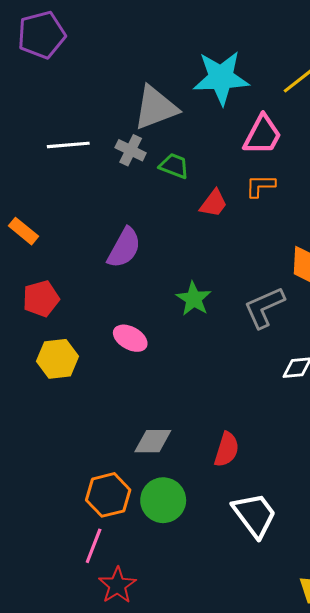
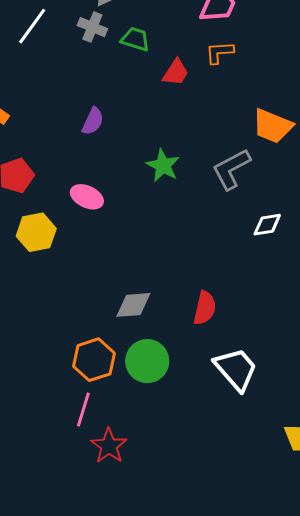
white line: (68, 145) -> (32, 26), turned -45
purple semicircle: (124, 248) -> (93, 121), size x0.7
pink ellipse: (130, 338) -> (87, 197), moved

